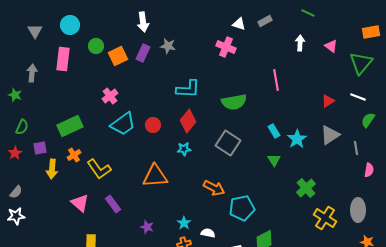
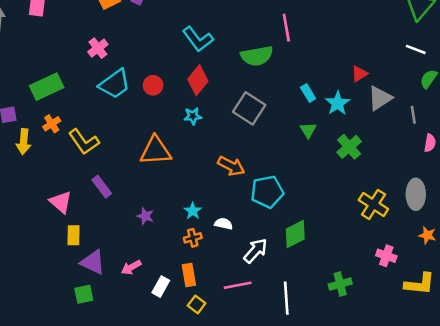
pink line: (276, 80) -> (286, 28), moved
cyan L-shape: (188, 89) -> (198, 39), turned 50
red triangle: (328, 101) -> (359, 74), moved
green cross: (306, 188) -> (349, 147), moved
pink triangle: (80, 203) -> (61, 202), moved

